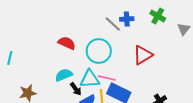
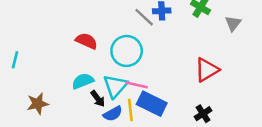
red triangle: (143, 55) -> (207, 70), moved
cyan triangle: (90, 79) -> (115, 86), turned -45

